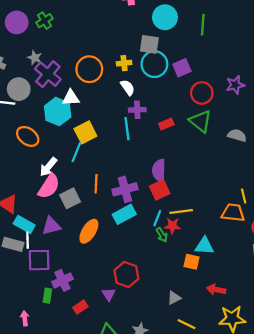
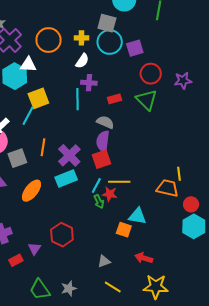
purple star: (235, 85) -> (183, 81), moved
white semicircle: (128, 87) -> (82, 61), turned 63
gray semicircle: (237, 135) -> (105, 122), moved
purple cross: (125, 189) -> (69, 155), turned -35
purple triangle: (109, 294) -> (34, 249), moved

